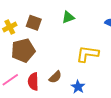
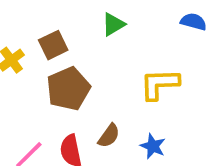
brown square: (34, 23) -> (53, 45), turned -35
brown pentagon: (23, 50) -> (68, 89), moved

